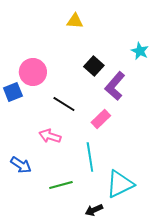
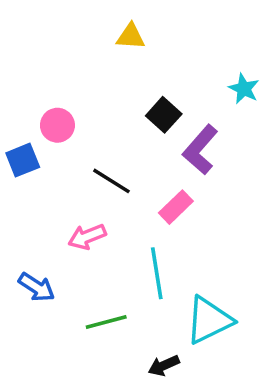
pink circle: (33, 72) -> (57, 125), size x0.7
pink arrow: (50, 136) -> (87, 237), turned -40

